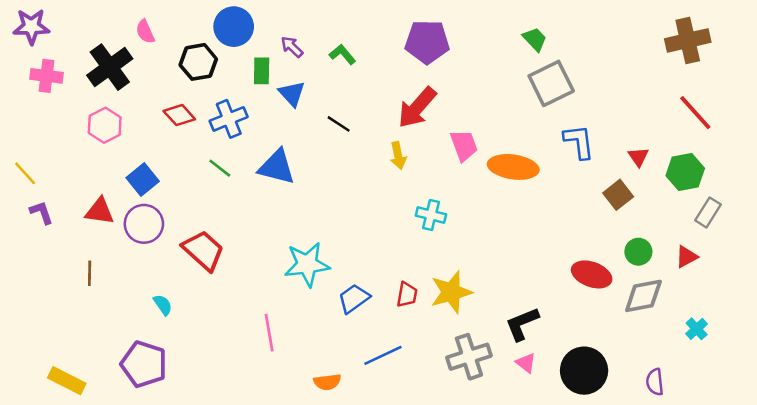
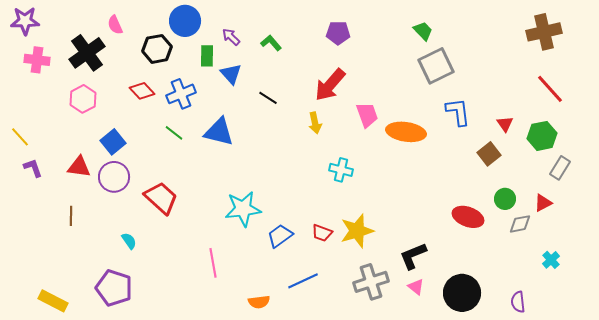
purple pentagon: (427, 42) -> (338, 33), size x0.7
red trapezoid: (407, 295) -> (322, 233), turned 100
gray diamond: (643, 296) -> (520, 224), moved, size x0.7

